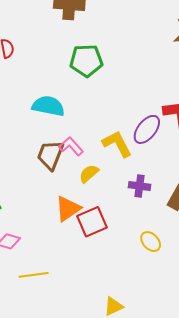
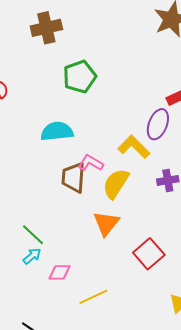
yellow semicircle: (89, 174) -> (116, 184), size x1.5
red square: (92, 222) -> (149, 254), moved

